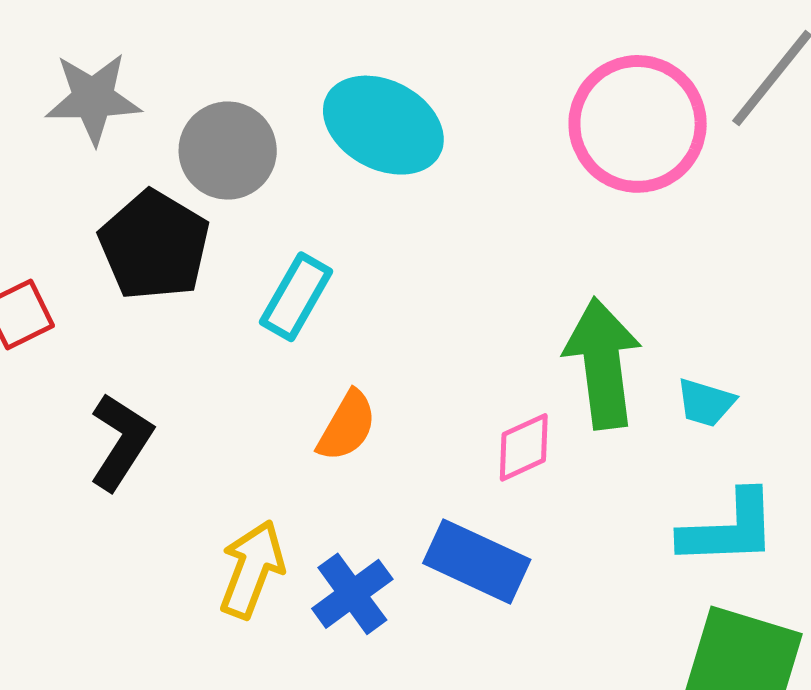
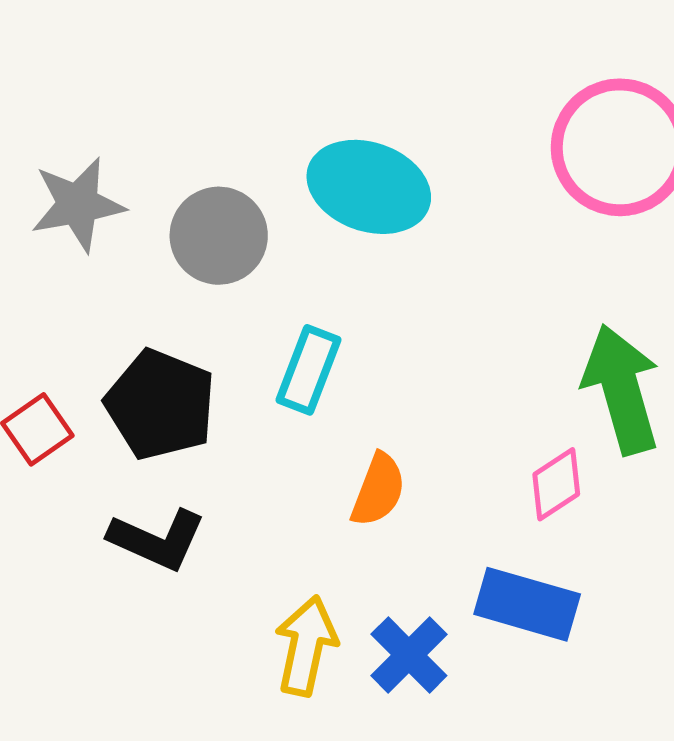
black pentagon: (154, 245) -> (160, 405), moved
black L-shape: (121, 442) -> (157, 540), turned 90

